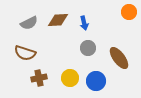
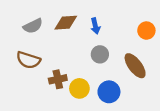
orange circle: (129, 12) -> (146, 31), moved
brown cross: (39, 78) -> (58, 79), moved

